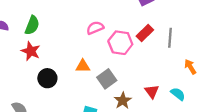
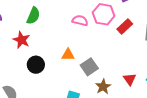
green semicircle: (32, 25) -> (33, 16), moved
pink semicircle: (95, 28) -> (80, 20), turned 35
pink hexagon: (120, 43) -> (104, 14), moved

